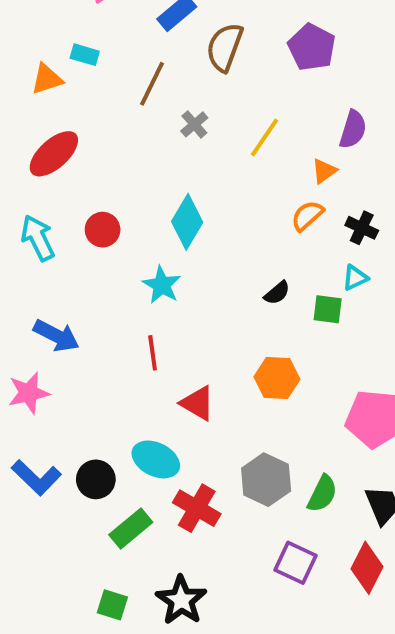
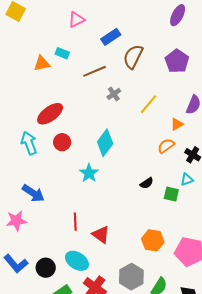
brown line: (152, 84) -> (95, 71), turned 35
red ellipse: (54, 154) -> (50, 114), moved
red line: (153, 353) -> (75, 222), moved
orange hexagon: (277, 378) -> (153, 240), moved

